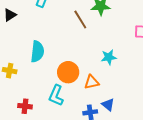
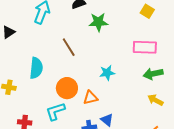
brown line: (80, 20) -> (69, 47), moved
cyan L-shape: (56, 95) -> (55, 111), turned 50

